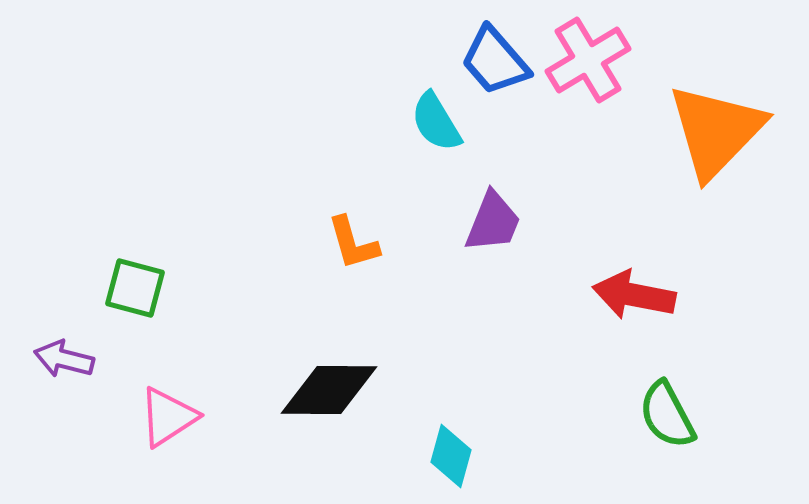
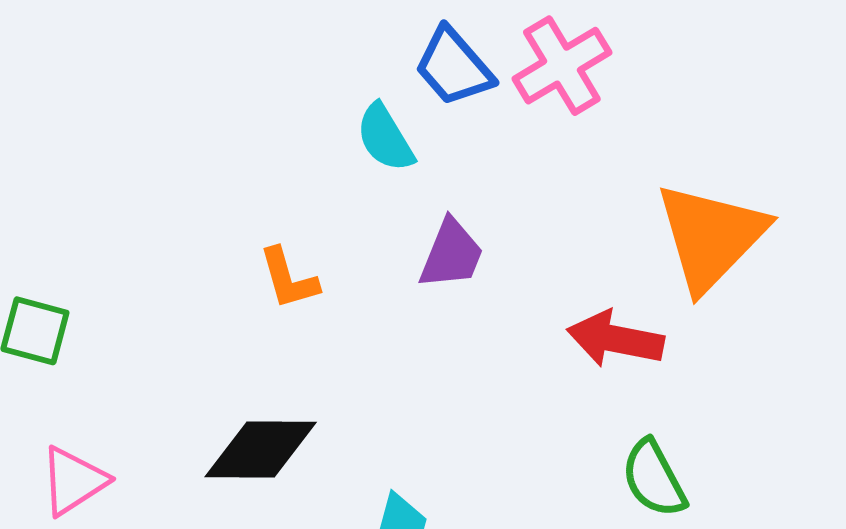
orange triangle: (716, 131) -> (711, 237), moved

